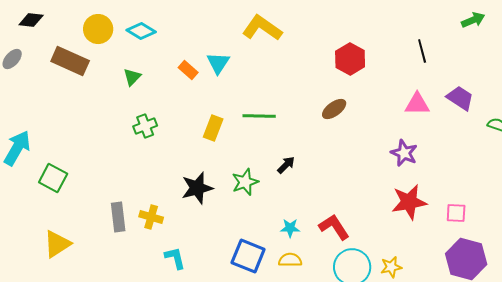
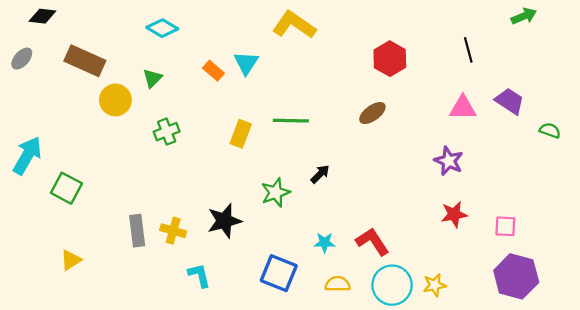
yellow circle: (98, 29) -> (115, 100), moved
black star: (197, 188) -> (224, 221), moved
red star: (409, 202) -> (454, 214), size x0.7
yellow triangle: (57, 244) -> (71, 260), size x0.7
yellow semicircle: (290, 260) -> (338, 284), moved

